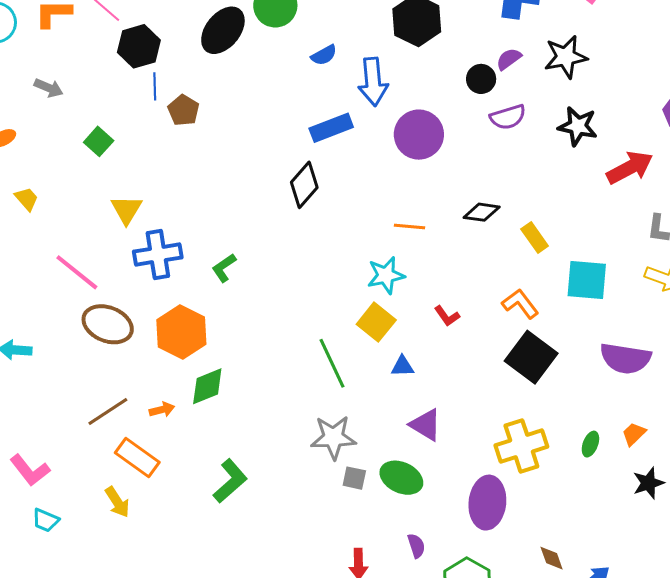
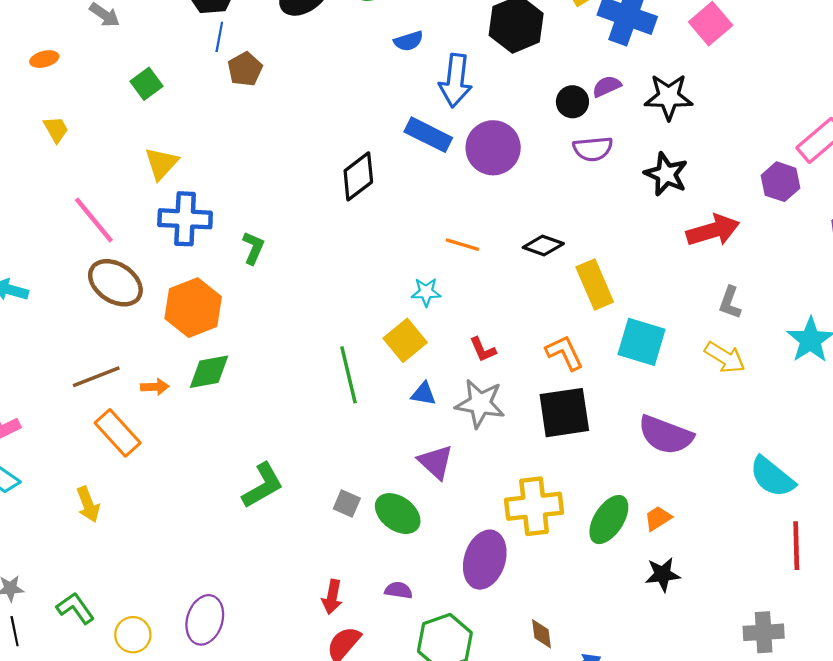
blue rectangle: (331, 128) -> (428, 135), moved, turned 36
yellow rectangle: (535, 238) -> (595, 285), size x1.4
green L-shape: (224, 268) -> (253, 248), turned 136
cyan star: (386, 275) -> (426, 292), size x0.7
black square: (531, 357) -> (564, 413), turned 33
gray star: (333, 437) -> (480, 404), moved
green ellipse: (590, 444) -> (609, 520), size x1.8
green L-shape: (230, 481) -> (263, 486), moved
yellow arrow: (117, 502) -> (88, 504), moved
purple semicircle: (416, 546) -> (399, 590), turned -75

